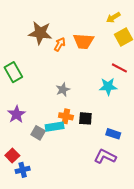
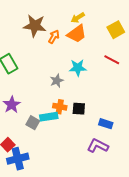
yellow arrow: (113, 18) -> (78, 18), moved
orange trapezoid: (83, 41) -> (77, 34), turned -40
cyan star: (108, 86) -> (78, 68), moved
blue cross: (23, 170) -> (18, 159), size x1.5

